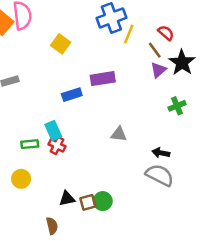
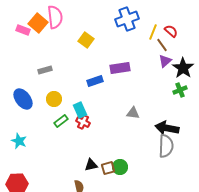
yellow line: (129, 34) -> (153, 32), moved
black star: (182, 63) -> (183, 68), moved
green rectangle: (30, 144) -> (61, 121), turned -32
black arrow: (161, 153) -> (167, 128), size x1.6
gray semicircle: (160, 175) -> (166, 146), turned 65
yellow circle: (21, 179) -> (54, 99), moved

